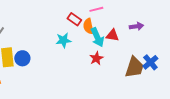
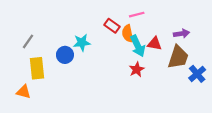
cyan star: (63, 40) -> (82, 43), moved
blue circle: (22, 58) -> (65, 55), moved
brown trapezoid: (134, 67) -> (178, 57), moved

